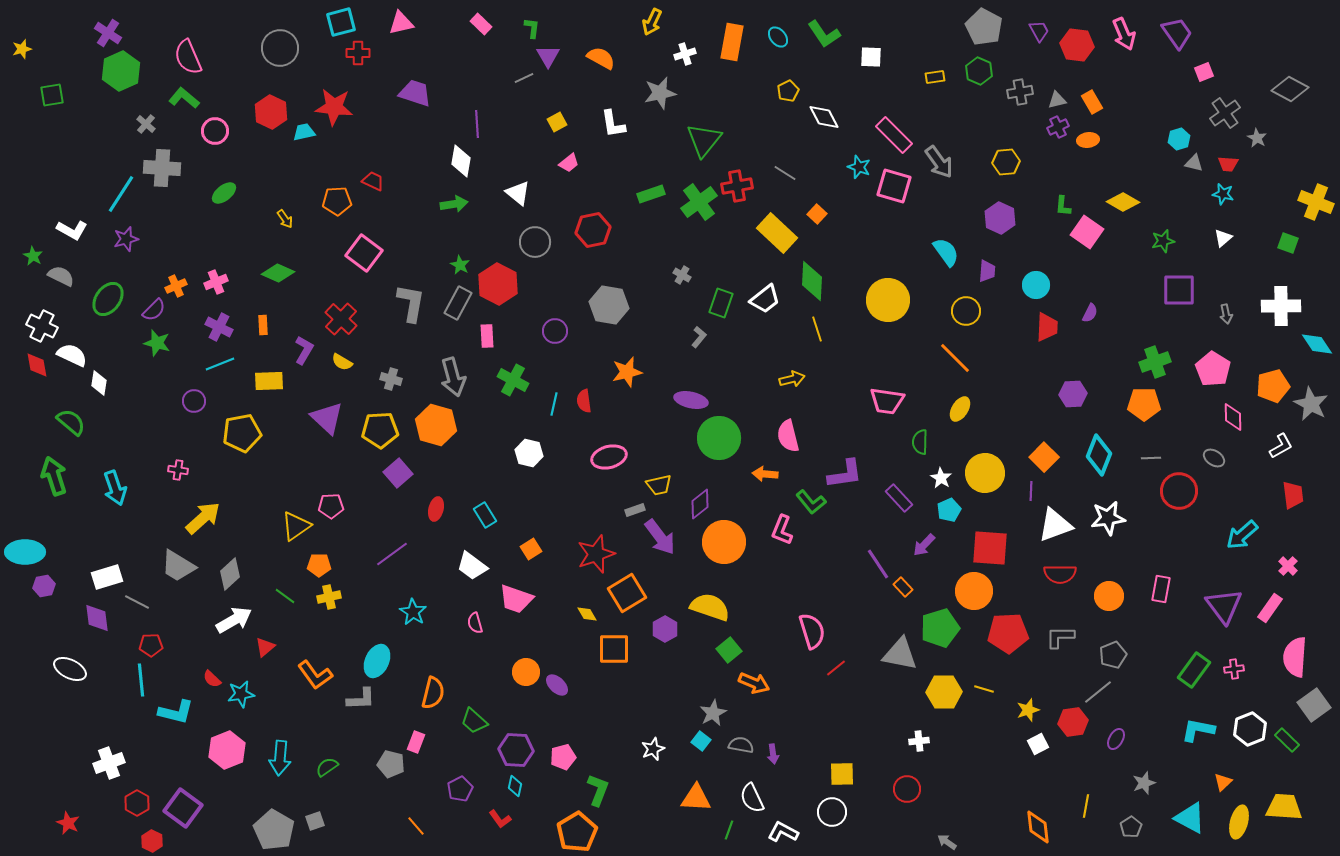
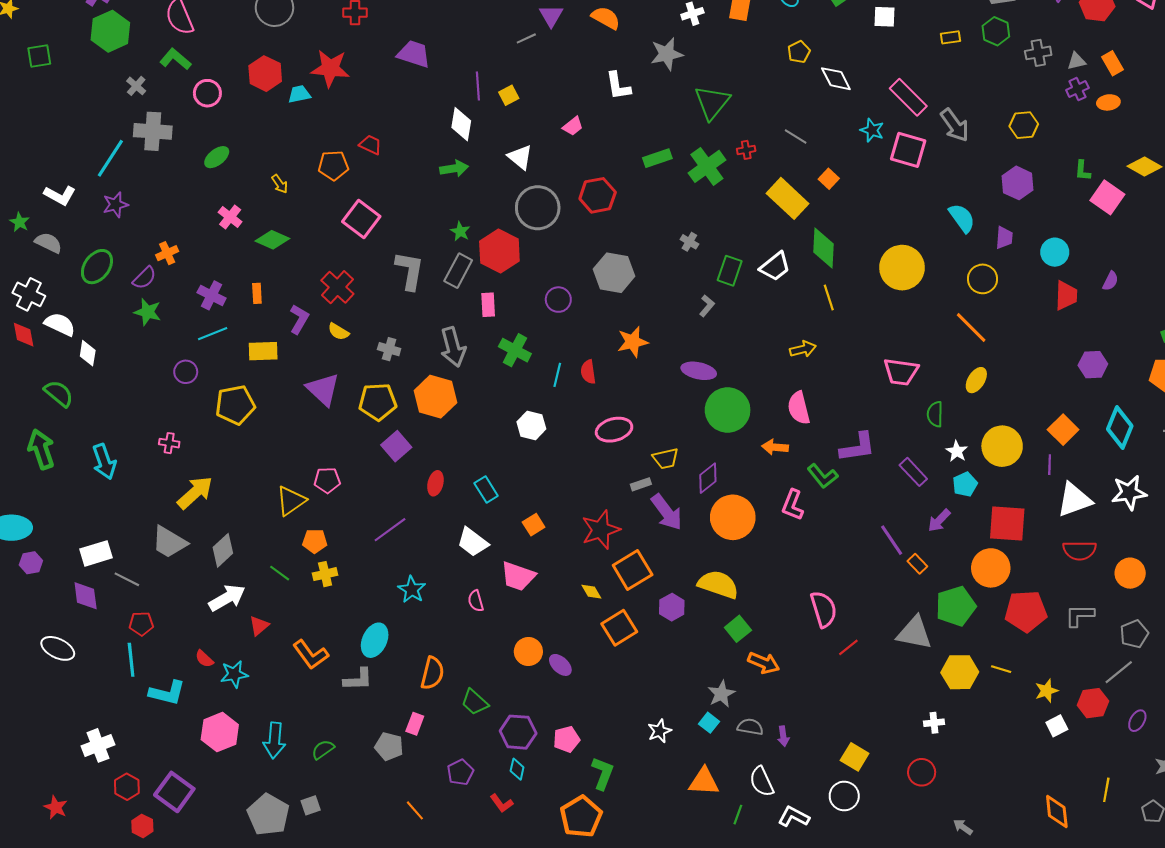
yellow square: (557, 122) -> (509, 95), moved
red cross: (737, 186) -> (746, 150), size x0.6
gray circle: (535, 242) -> (538, 208), size x1.4
pink cross: (216, 282) -> (230, 217), moved, turned -30
orange square: (614, 649) -> (619, 628), turned -32
yellow square: (842, 774) -> (855, 757), turned 32

